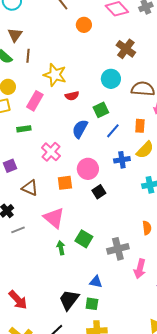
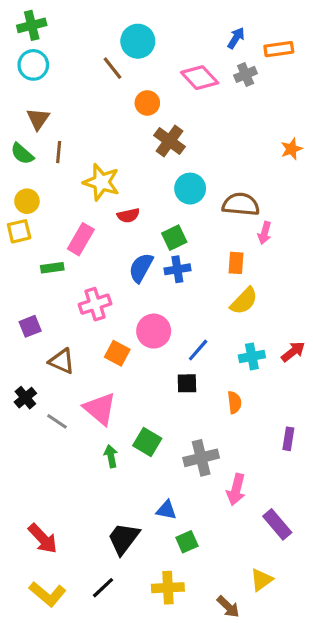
brown cross: (126, 49) -> (170, 141), moved
pink rectangle: (35, 101) -> (81, 239), moved
blue line: (113, 131) -> (198, 350), moved
pink cross: (51, 152) -> (95, 304), turned 30
blue cross: (122, 160) -> (177, 269), moved
orange square: (65, 183) -> (117, 353), turned 35
black square: (99, 192) -> (187, 383), moved, turned 32
orange semicircle: (147, 228) -> (234, 402), moved
gray line: (18, 230) -> (57, 421), moved, turned 56
green square: (92, 304) -> (187, 542), moved, turned -32

